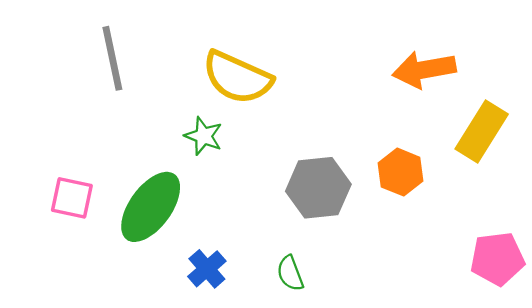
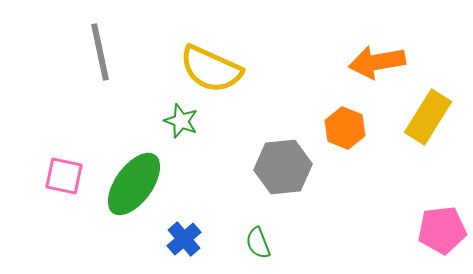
orange hexagon: (400, 172) -> (345, 128), moved

